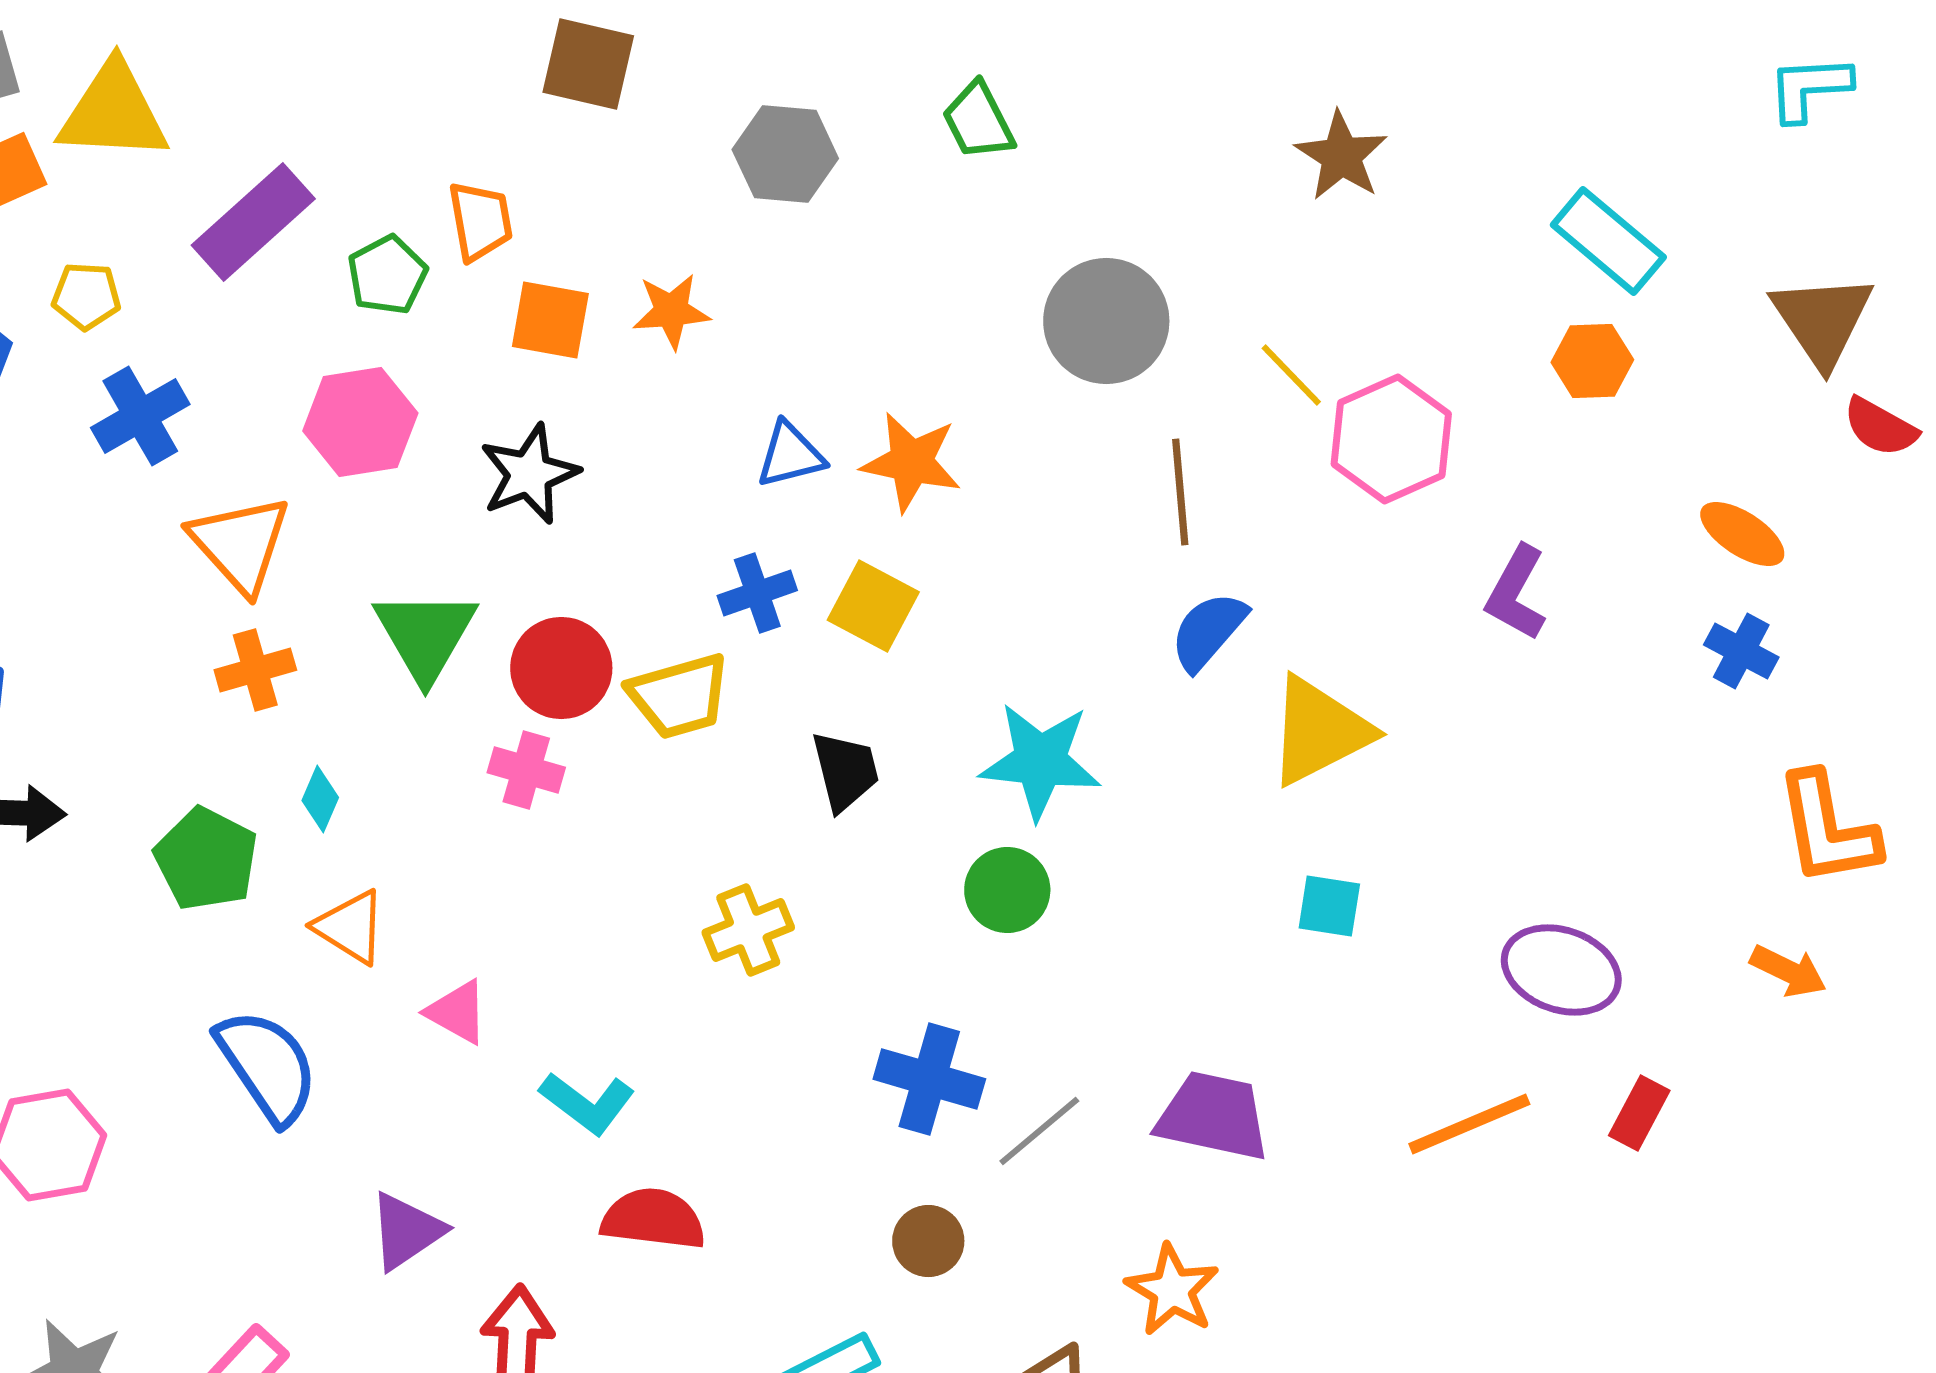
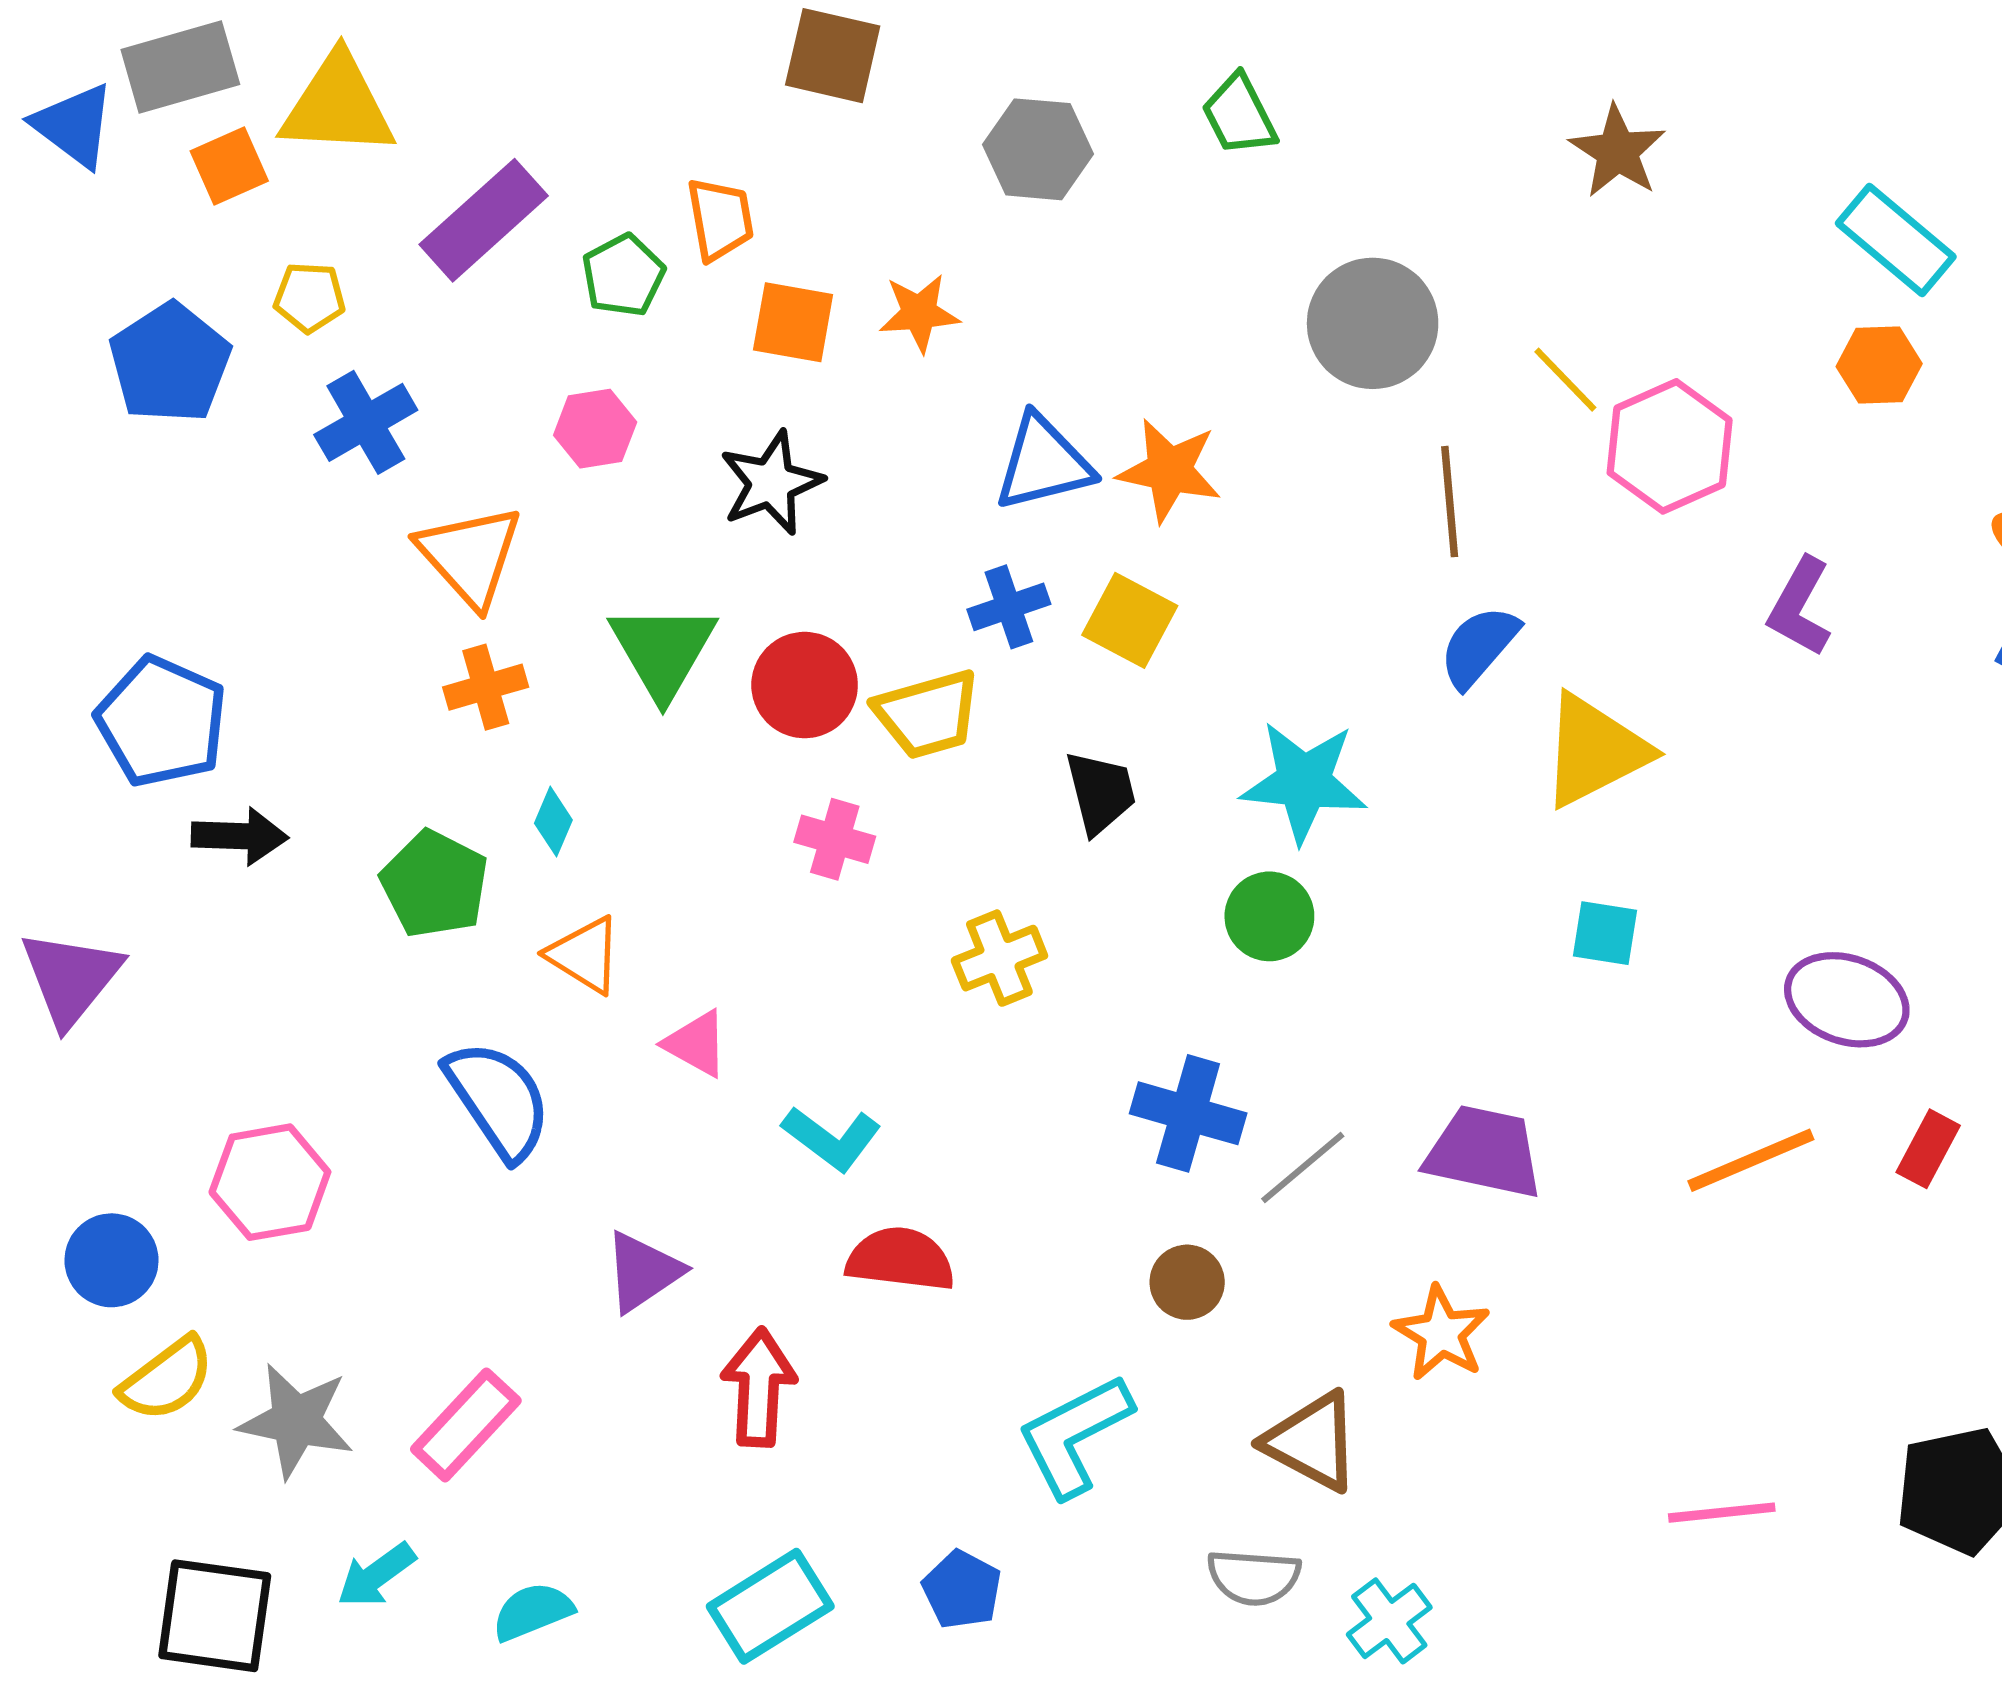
pink hexagon: (360, 422) -> (595, 429), size x0.7
blue triangle: (790, 455) -> (1043, 463), size x1.4
pink cross: (526, 770) -> (835, 839), moved

